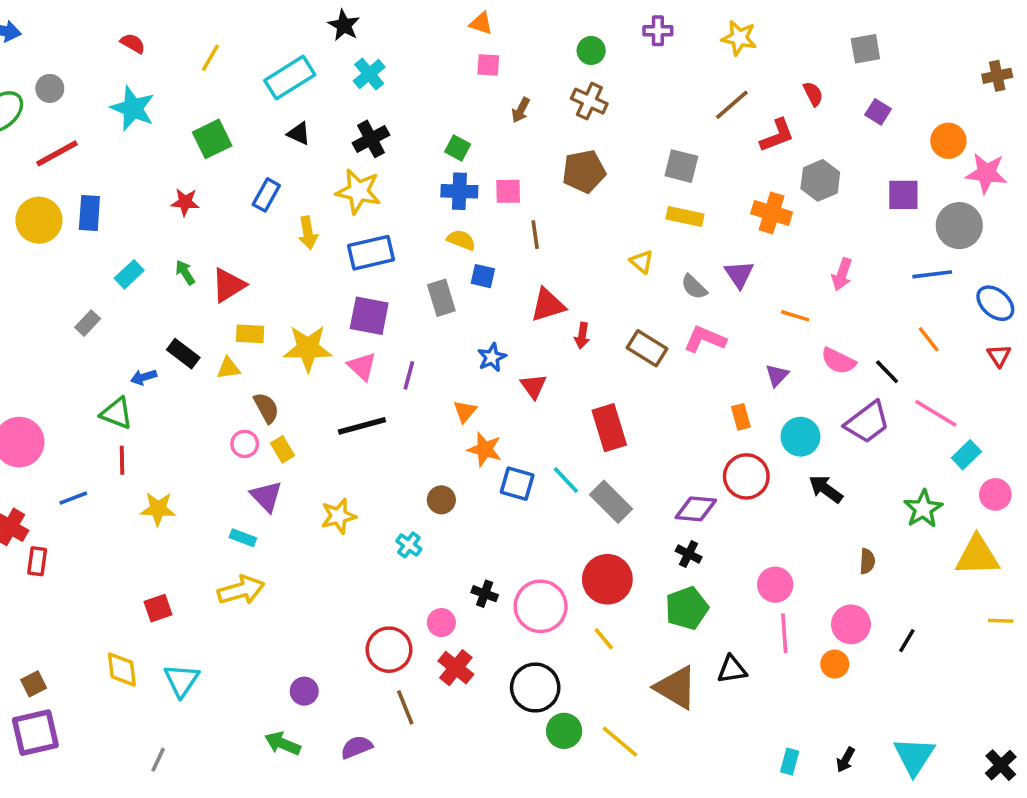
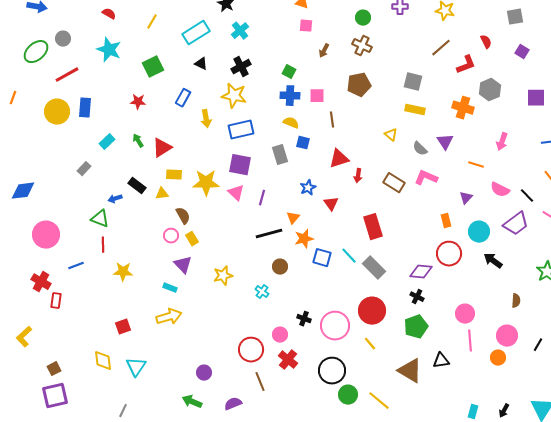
black line: (362, 426) -> (269, 234), moved
orange star: (485, 449) -> (304, 239), turned -30

